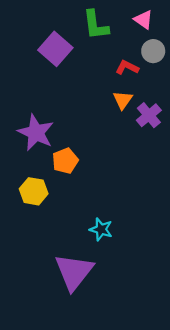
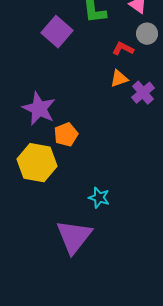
orange triangle: (123, 100) -> (119, 79), turned 36
yellow hexagon: (34, 191) -> (37, 163), size x1.5

